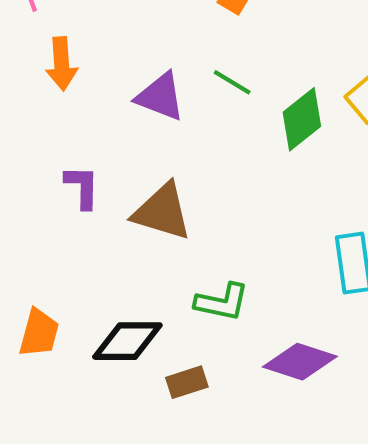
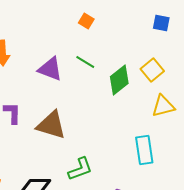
green L-shape: (222, 302) -> (80, 169), turned -32

